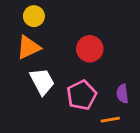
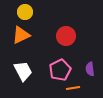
white trapezoid: (42, 81) -> (23, 71), moved
orange line: (110, 120) -> (73, 88), moved

